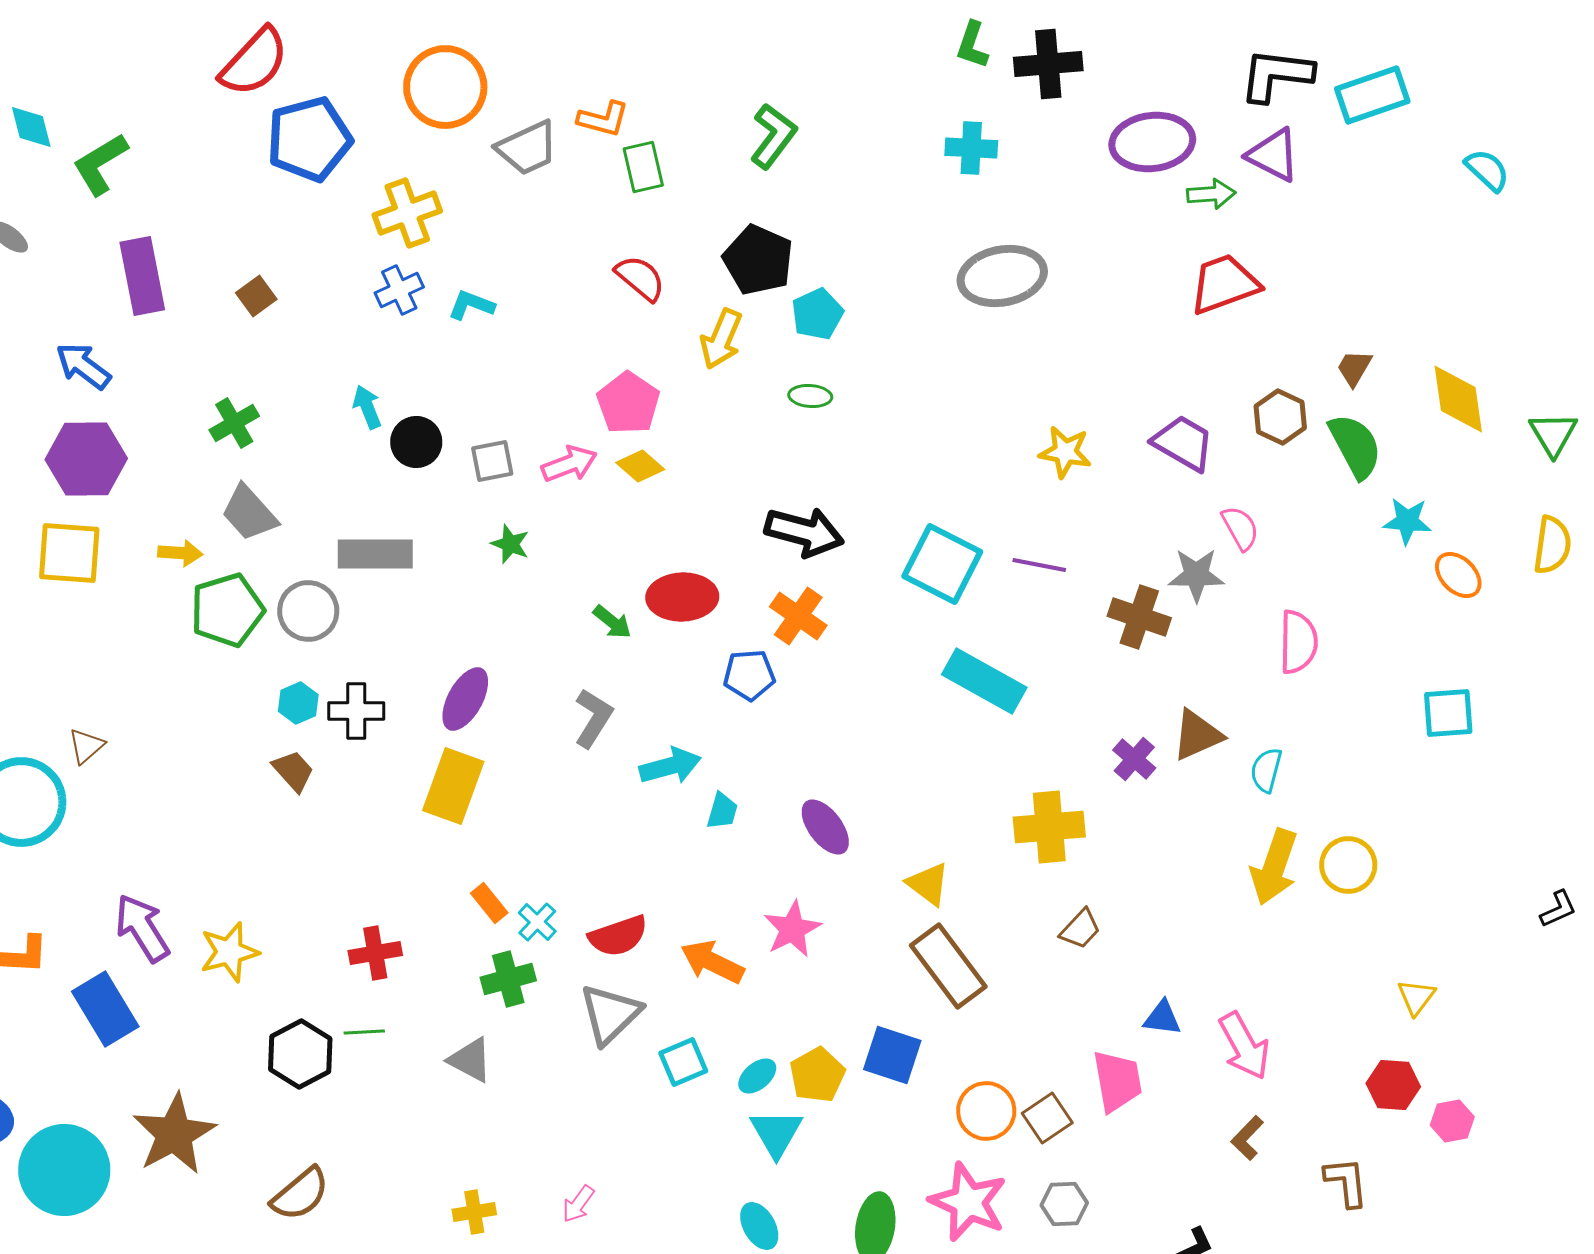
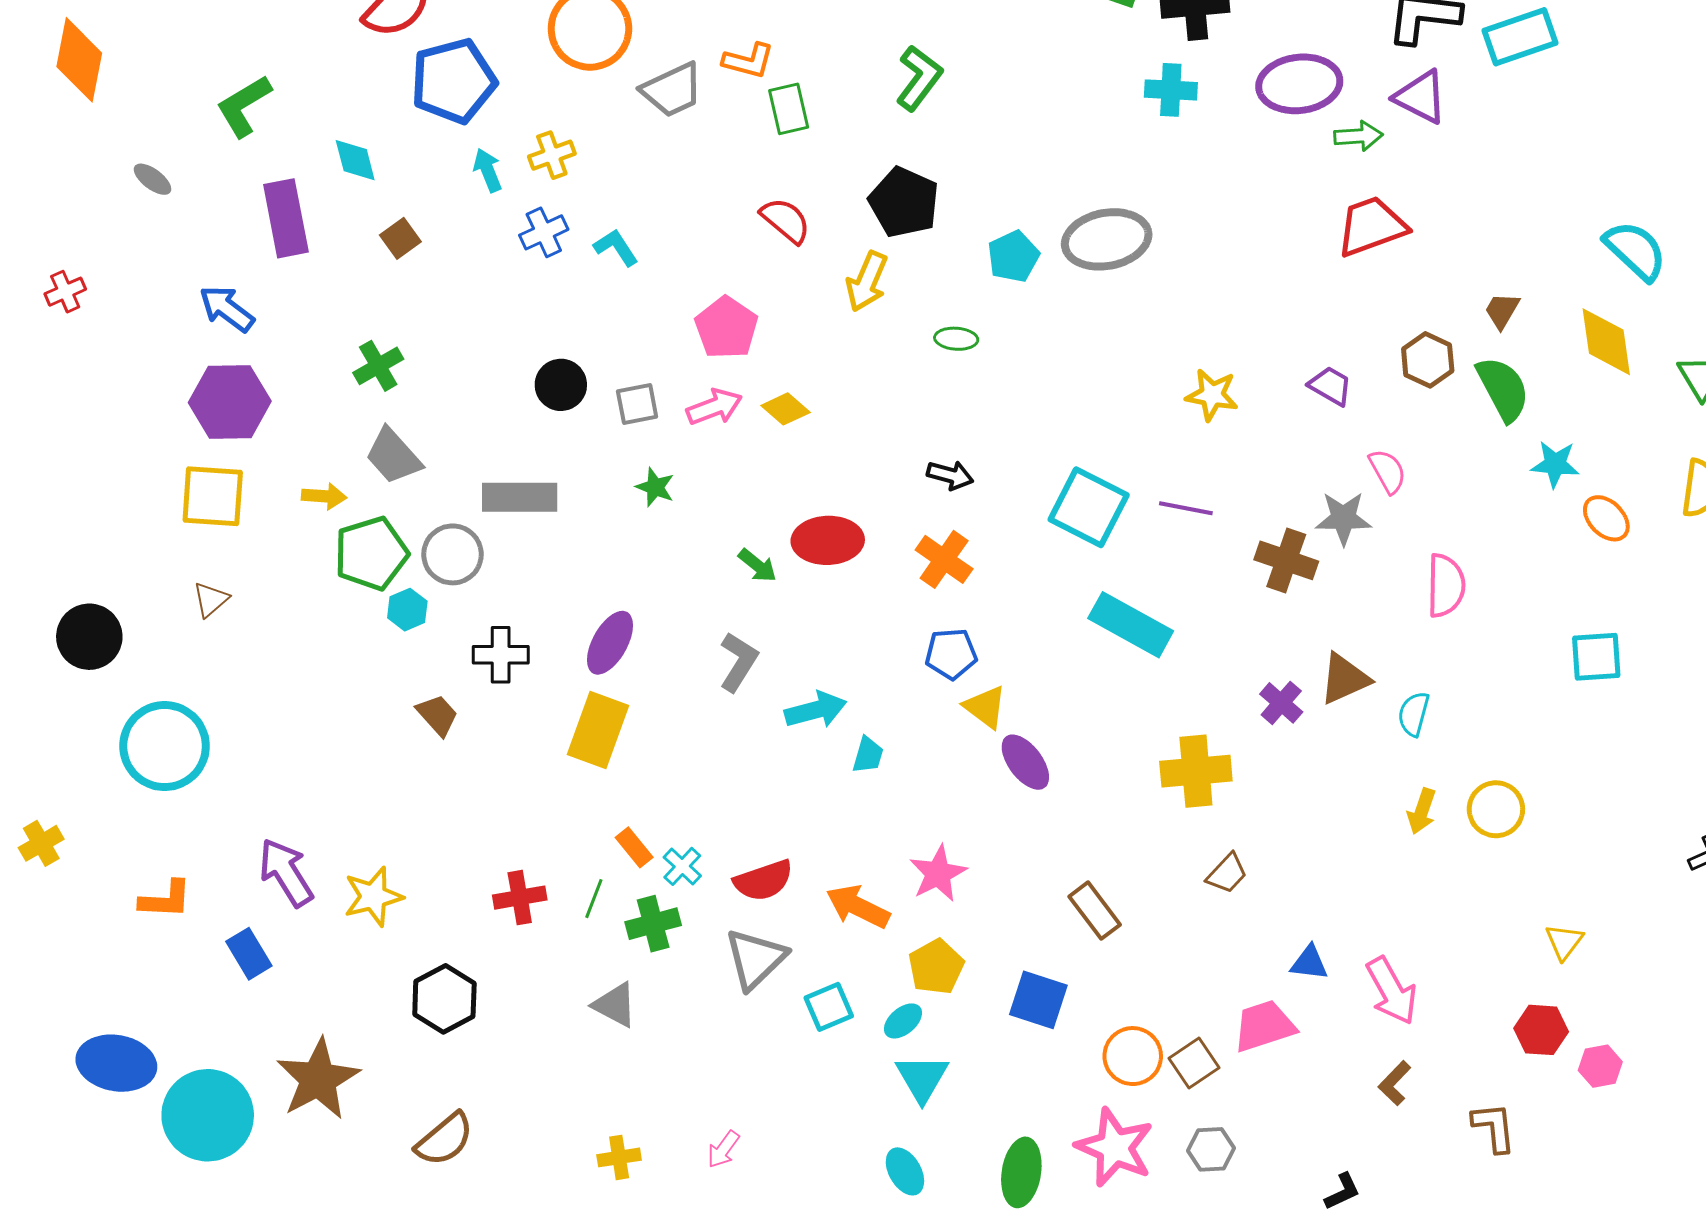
cyan diamond: (31, 127) -> (355, 160), moved
cyan cross: (971, 148) -> (1171, 90), moved
cyan semicircle: (1487, 170) -> (1635, 250), moved, size x1.4
yellow cross: (407, 213) -> (552, 155), size x0.7
gray ellipse: (1002, 276) -> (1107, 239), moved
cyan L-shape: (471, 305) -> (616, 247), turned 36
cyan pentagon: (817, 314) -> (1013, 256), moved
pink pentagon: (628, 403) -> (726, 328), moved
cyan arrow: (367, 407) -> (488, 170), moved
purple trapezoid: (1183, 443) -> (1330, 386), size x0.7
black arrow: (804, 532) -> (950, 475), size x0.6
blue pentagon: (749, 675) -> (951, 654), moved
cyan hexagon: (298, 703) -> (407, 610), moved
brown triangle: (86, 746) -> (211, 600), moved
purple ellipse: (825, 827) -> (1025, 762), moved
yellow arrow: (1274, 867) -> (1422, 811), size x0.6
yellow triangle: (928, 884) -> (985, 707), moved
brown rectangle: (948, 966) -> (1095, 911), size x0.7
blue rectangle: (105, 1009) -> (249, 954), size x0.7
green line: (364, 1032) -> (594, 899), moved, turned -66
yellow pentagon: (817, 1075) -> (936, 967), moved
pink trapezoid: (1117, 1081) -> (1264, 1026), turned -98

